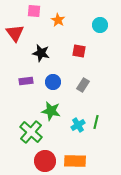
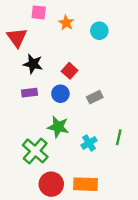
cyan circle: (100, 25) -> (99, 31), moved
red square: (79, 51) -> (70, 71), moved, turned 32
black star: (41, 53) -> (33, 64), moved
gray rectangle: (83, 85) -> (95, 97), turned 32
green line: (96, 122) -> (119, 137), moved

